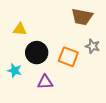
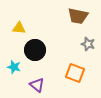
orange square: (68, 57) -> (75, 73), moved
purple triangle: (45, 82) -> (37, 85), moved, turned 42

